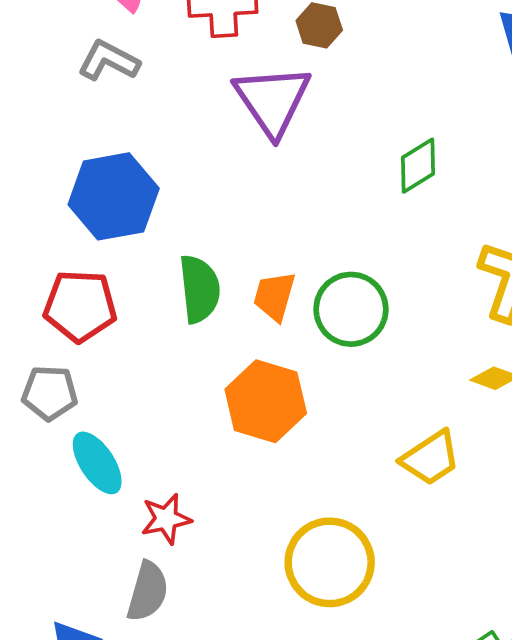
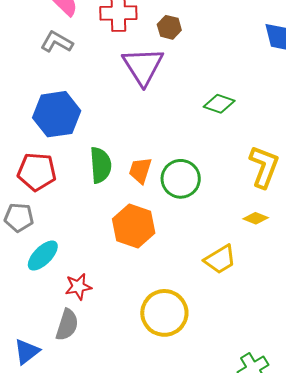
green diamond: (418, 166) -> (219, 104), turned 48
cyan ellipse: (97, 463) -> (43, 256), turned 76

